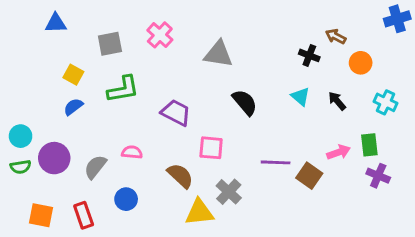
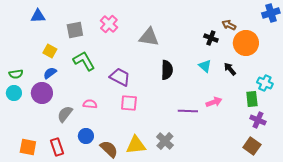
orange circle: (361, 63) -> (246, 43), size x1.6
green L-shape: (123, 89) -> (84, 61), turned -110
black semicircle: (245, 102) -> (167, 70), turned 42
cyan cross: (386, 102) -> (265, 83), moved
pink square: (211, 148) -> (129, 103), moved
pink arrow: (339, 152) -> (214, 102), moved
purple circle: (54, 158) -> (42, 93), moved
green semicircle: (21, 167) -> (16, 74), moved
brown semicircle: (180, 176) -> (109, 149), moved
brown square: (309, 176) -> (252, 146), moved
gray cross: (229, 192) -> (165, 141), moved

